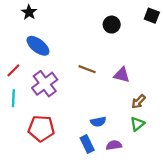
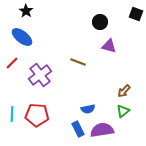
blue ellipse: (38, 46) -> (22, 37), moved
purple triangle: (122, 75) -> (109, 46), moved
cyan line: (13, 98) -> (12, 114), moved
purple semicircle: (114, 145) -> (102, 130), size x1.6

